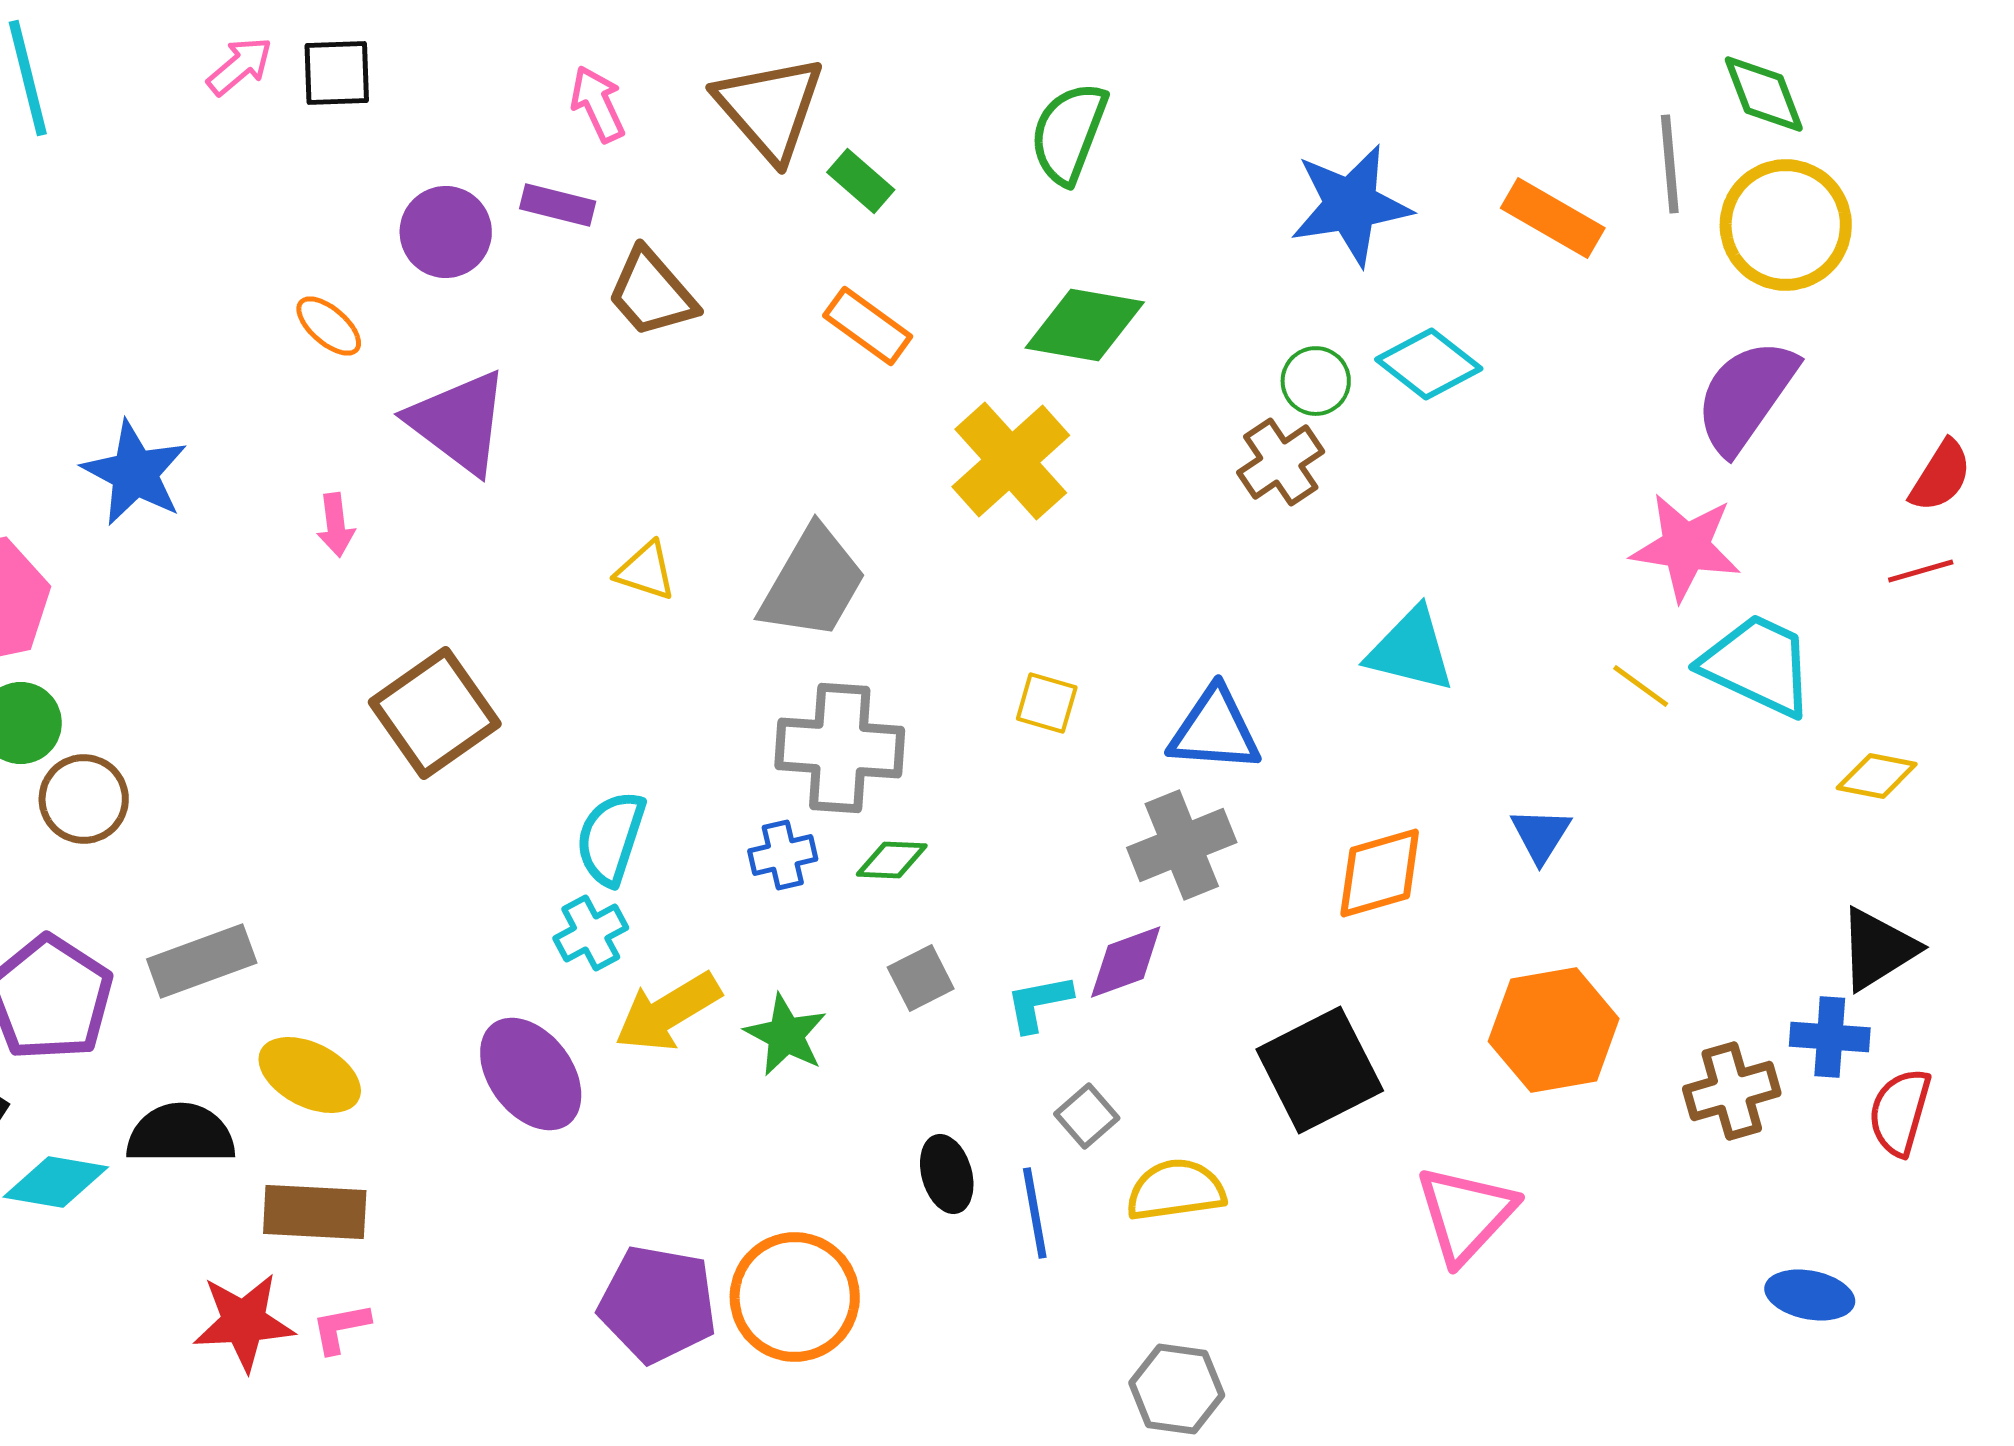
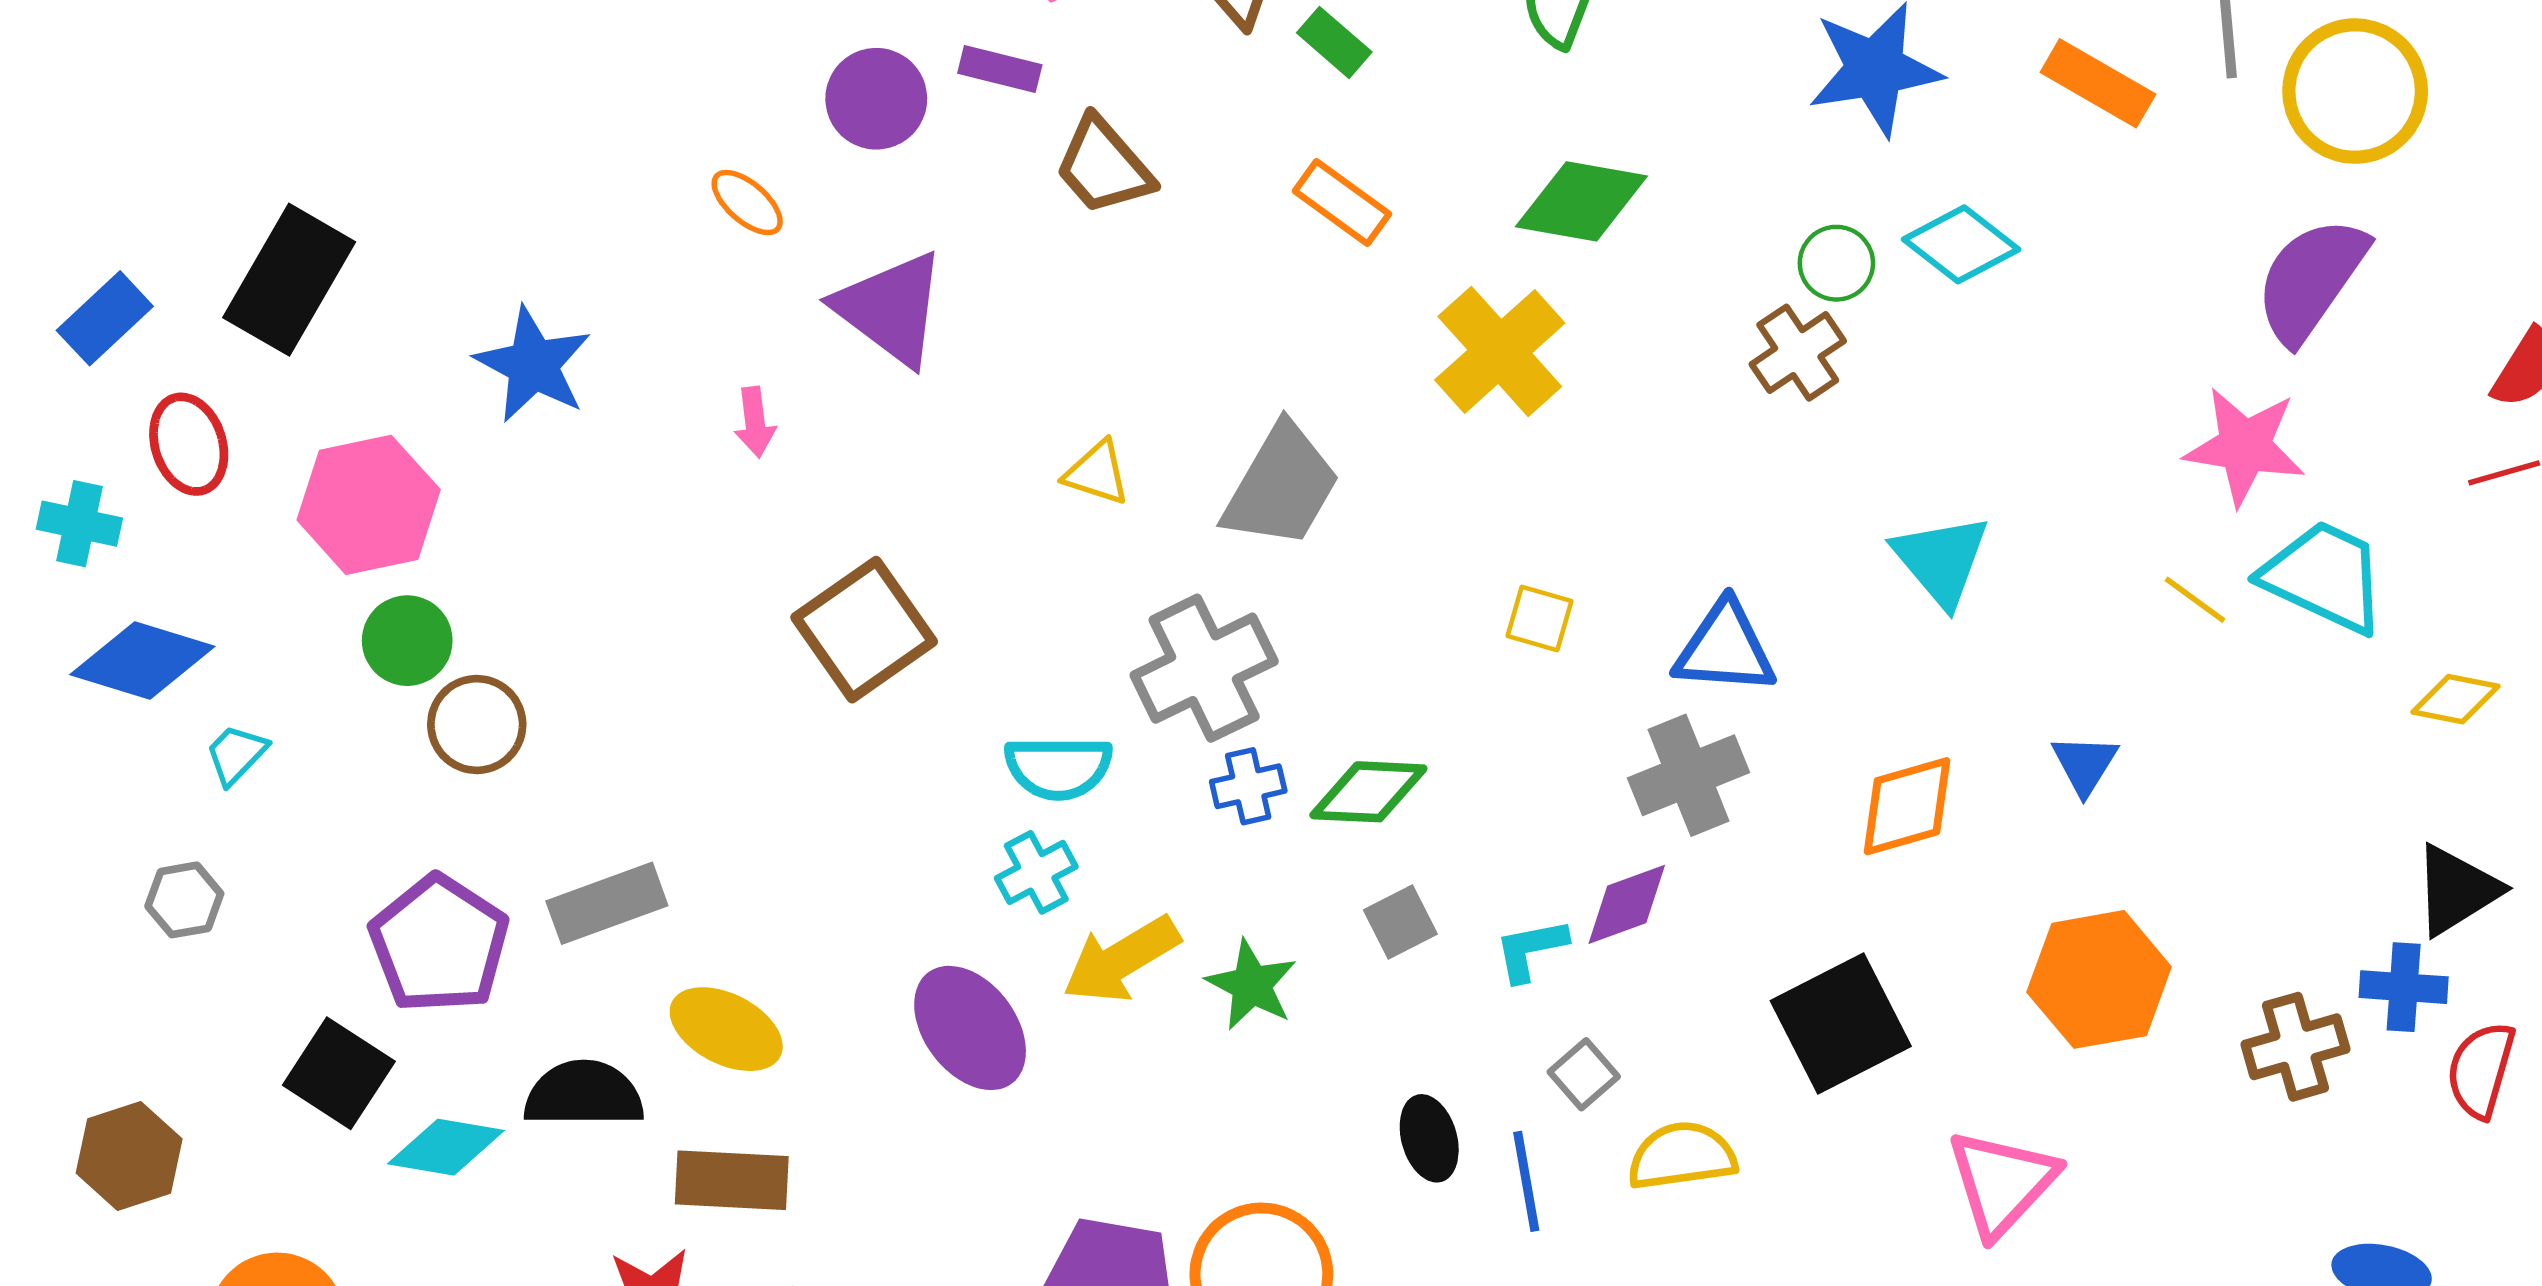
cyan triangle: (1411, 650) -> (1941, 560), turned 36
gray cross: (840, 748) -> (1204, 668), moved, turned -30
cyan semicircle: (611, 838) -> (1058, 768), turned -108
green diamond: (892, 860) -> (1368, 792), size x1.5

